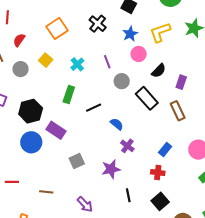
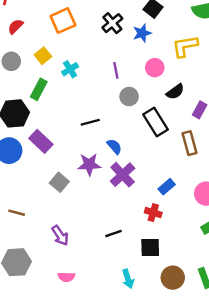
blue star: (130, 34) -> (142, 33), moved
cyan cross: (77, 64) -> (70, 69), moved
green rectangle: (69, 95) -> (39, 89), moved
purple cross: (127, 146) -> (123, 175), size x1.5
gray square: (77, 161) -> (59, 182), turned -35
purple star: (111, 169) -> (89, 164), moved
black line: (128, 195) -> (113, 233), turned 72
black square: (160, 201) -> (150, 247), turned 30

